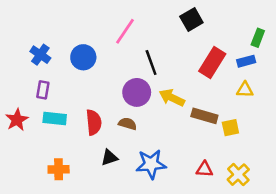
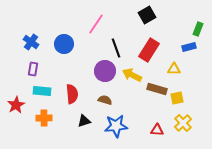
red rectangle: (212, 62) -> (149, 50), moved
yellow triangle: (245, 90) -> (174, 69), moved
red star: (17, 120) -> (16, 105), moved
brown semicircle: (128, 124) -> (105, 100), moved
orange cross: (59, 169) -> (44, 118), moved
yellow cross: (238, 175) -> (183, 123), moved

